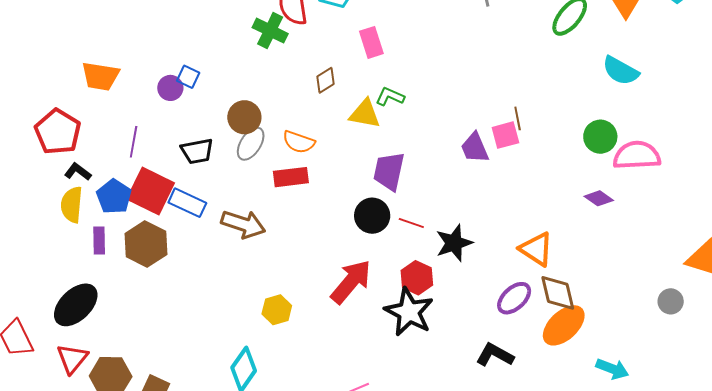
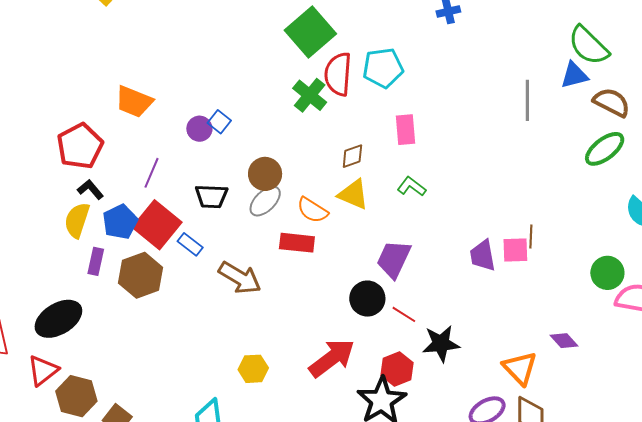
yellow triangle: (365, 114) -> (353, 194), moved
purple diamond: (599, 198) -> (564, 341), moved
blue rectangle: (187, 203) -> (190, 244), size x0.7

